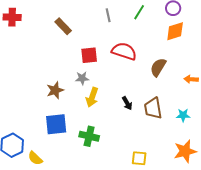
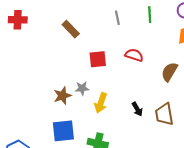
green line: (139, 12) -> (150, 15), turned -35
red semicircle: (124, 51) -> (134, 55), size x0.7
gray star: (82, 78) -> (82, 88), moved

